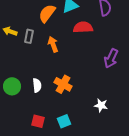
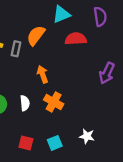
orange semicircle: (47, 13) -> (36, 35), moved
orange arrow: (53, 44) -> (43, 74), moved
white star: (101, 105) -> (87, 136), moved

